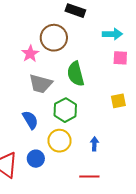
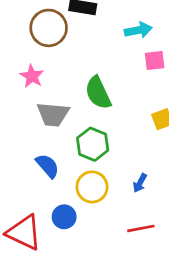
brown circle: (54, 38) -> (49, 28), moved
blue arrow: (94, 144) -> (140, 183), turned -144

